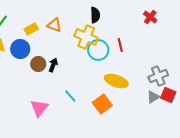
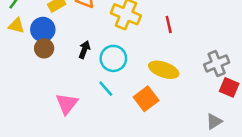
cyan circle: (98, 50) -> (113, 58), moved
brown circle: (38, 64) -> (44, 48), moved
gray triangle: (153, 97) -> (214, 121), moved

